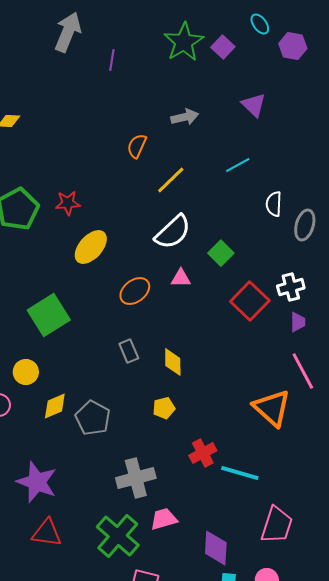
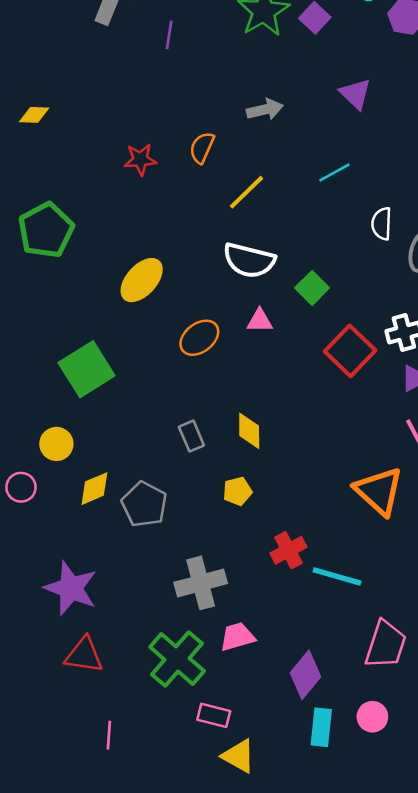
red star: (68, 203) -> (140, 159), moved
white semicircle: (173, 232) -> (249, 260), turned 57
gray rectangle: (129, 351) -> (191, 436), moved
purple diamond: (216, 548) -> (306, 675), turned 36

